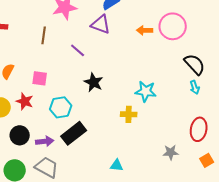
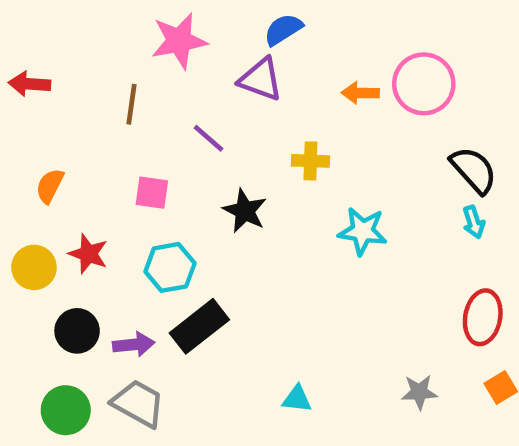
pink square: (40, 78) -> (152, 193), moved
yellow cross: (129, 114) -> (310, 161), moved
gray star: (171, 152) -> (419, 392), moved

